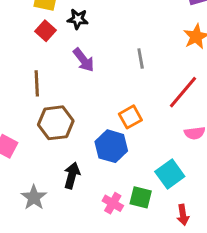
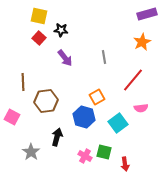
brown line: (37, 83) -> (23, 82), moved
cyan square: (170, 174) -> (118, 123), moved
red arrow: (183, 215) -> (125, 164), moved

